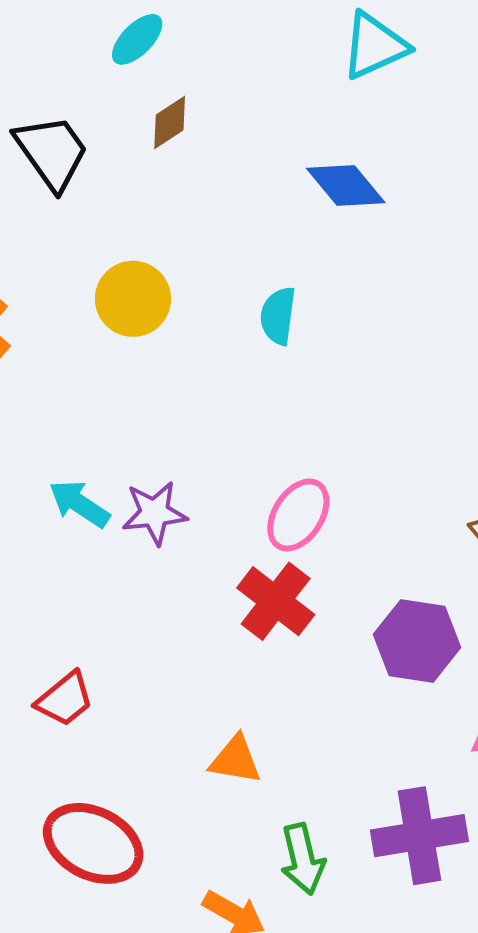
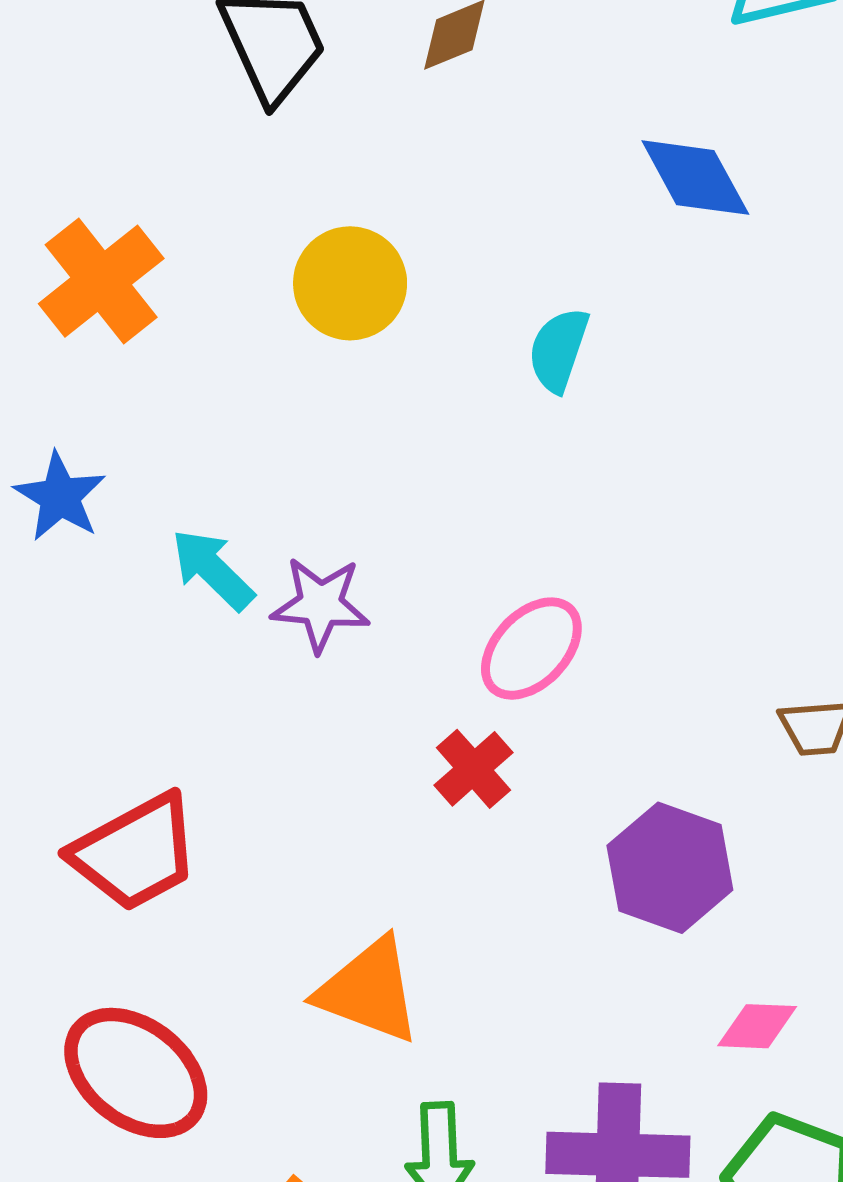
red cross: (276, 601) -> (473, 769), size x0.7
red trapezoid: (65, 699) -> (135, 852), size x1.5
orange triangle: (235, 760) -> (369, 991), size x1.4

